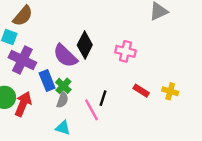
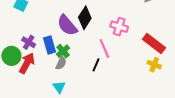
purple cross: (22, 60) -> (29, 42), moved, size x0.6
red rectangle: (141, 91) -> (154, 44), moved, size x1.6
pink line: (92, 110) -> (104, 48), moved
cyan triangle: (63, 128) -> (59, 87), turned 32

